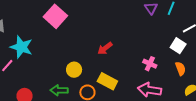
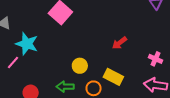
red arrow: (105, 48) -> (119, 43), moved

